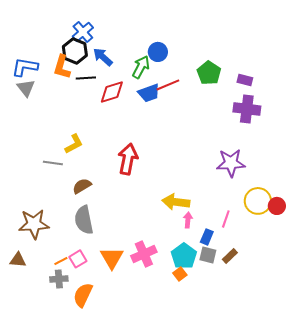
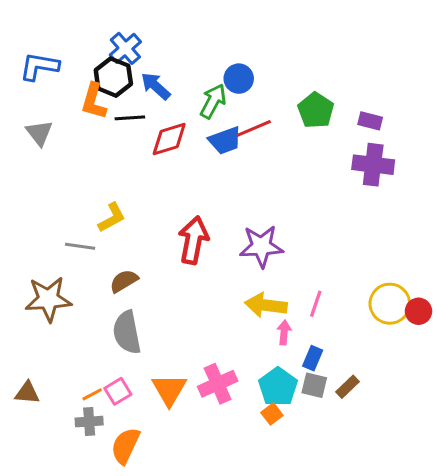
blue L-shape: (25, 67) -> (39, 66), moved
purple star: (231, 163) -> (261, 246), moved
pink line: (226, 219) -> (316, 304), moved
brown star: (34, 224) -> (48, 299), moved

